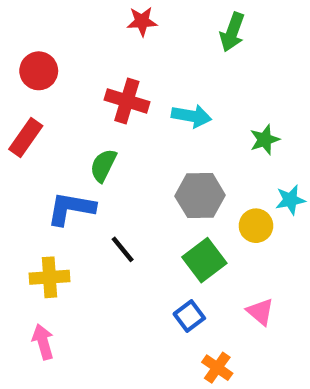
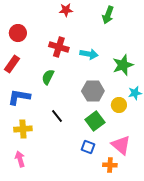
green star: (265, 140) -> (123, 65), size x1.5
blue L-shape: (71, 208) -> (19, 97), moved
pink triangle: (260, 312) -> (121, 145), size x1.5
blue square: (189, 316) -> (88, 147), turned -32
orange cross: (217, 368) -> (110, 165), moved, turned -32

